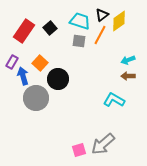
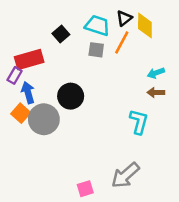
yellow diamond: (119, 21) -> (145, 26), turned -55
red rectangle: (24, 31) -> (29, 60), moved, turned 40
orange square: (40, 63) -> (21, 113), moved
cyan L-shape: (114, 100) -> (139, 122), turned 75
pink square: (79, 150) -> (85, 189), moved

